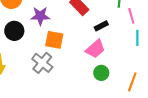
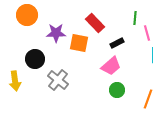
black circle: (14, 31) -> (35, 59), moved
orange square: (54, 40) -> (79, 43), moved

